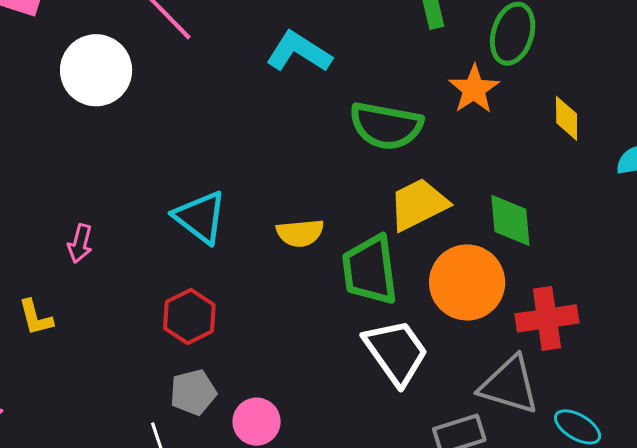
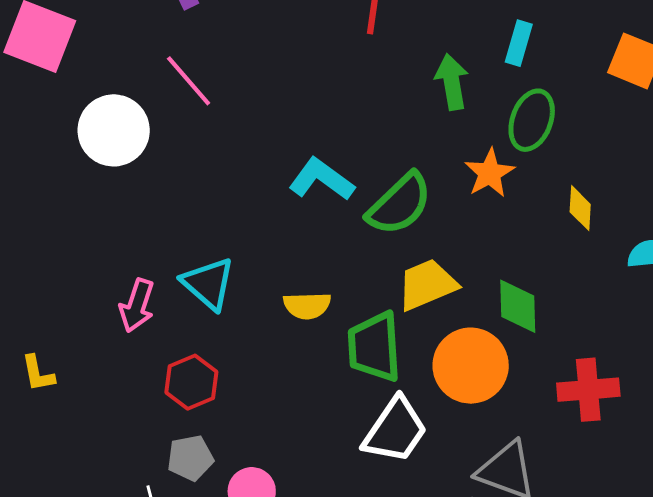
cyan L-shape: (299, 52) -> (321, 179), moved
green semicircle: (386, 126) -> (400, 204), turned -58
pink arrow: (80, 244) -> (137, 305), moved, size x1.4
red cross: (547, 318) -> (588, 390), moved
white trapezoid: (396, 352) -> (395, 430), turned 66

